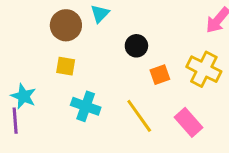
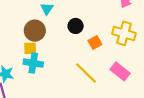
brown circle: (66, 25) -> (35, 31), moved
cyan cross: (86, 106) -> (33, 63), moved

